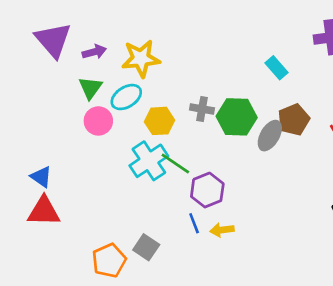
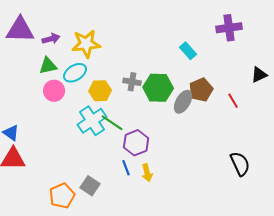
purple triangle: (53, 40) -> (20, 30), turned -48
green triangle: (90, 88) -> (48, 66), turned 42
yellow arrow: (222, 230) -> (147, 173), turned -96

